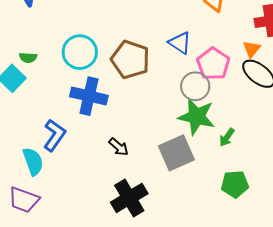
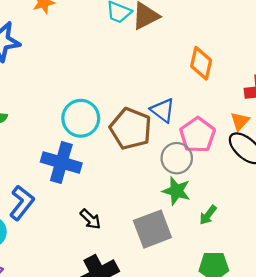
cyan circle: (80, 52) -> (81, 118), moved
brown pentagon: (130, 60) -> (131, 129), moved
green star: (197, 117) -> (176, 191), size x0.7

